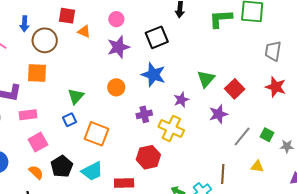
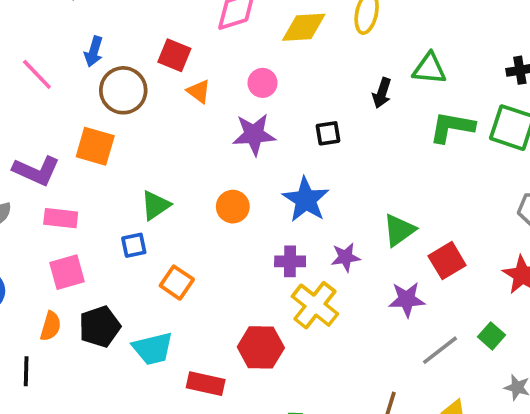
black square: (157, 37) -> (328, 133), size x0.6
purple cross: (144, 114) -> (290, 261), moved
orange square: (97, 134) -> (177, 283), size x0.7
green square: (267, 135) -> (491, 336), moved
orange semicircle: (36, 172) -> (51, 326), turned 49

